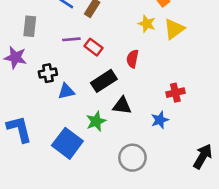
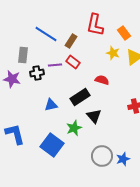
red rectangle: (93, 47) -> (73, 62), moved
red semicircle: (132, 59) -> (102, 80), turned 96
black cross: (48, 73) -> (37, 73), moved
black triangle: (122, 106) -> (94, 116), turned 42
blue star: (160, 120) -> (123, 159), moved

